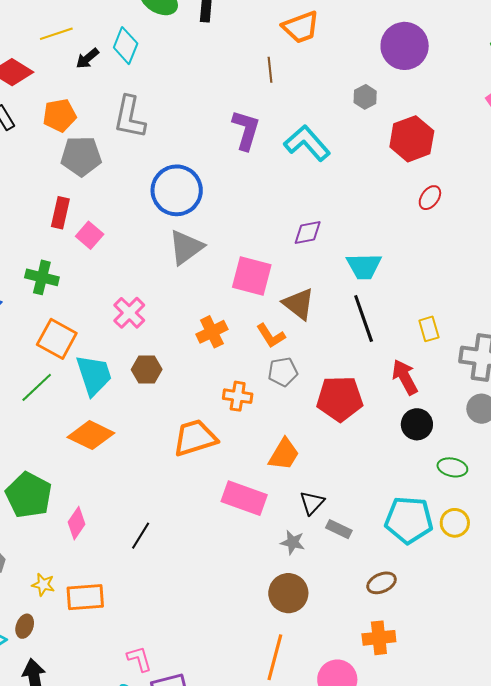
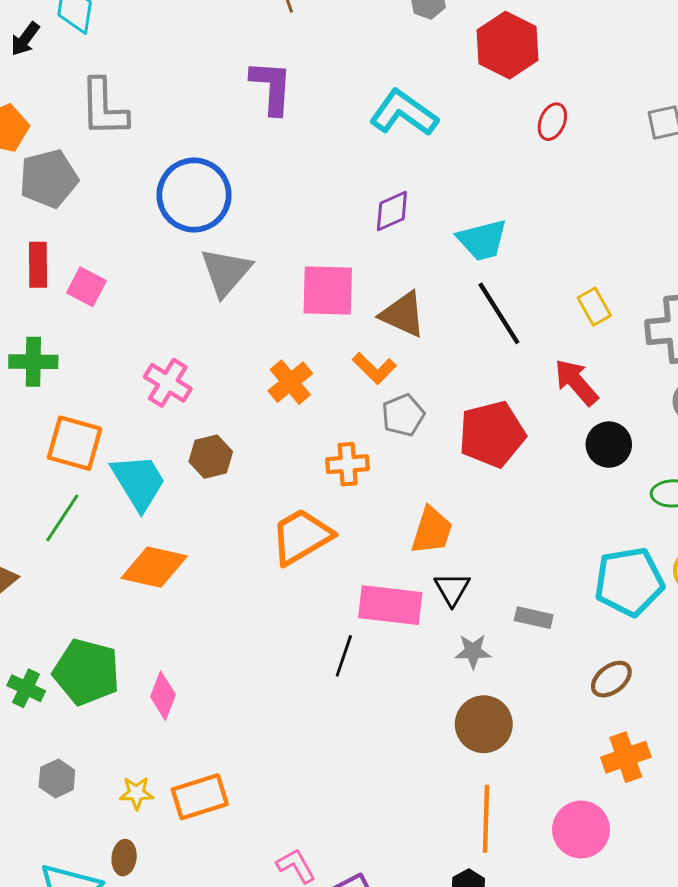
cyan L-shape: (307, 143) -> (404, 113), moved
black triangle: (312, 503) -> (452, 589), moved
black line: (141, 536) -> (344, 656), moved

